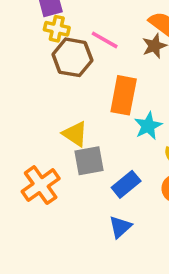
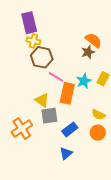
pink line: (105, 40) -> (56, 77), moved
orange rectangle: (124, 95) -> (67, 93), moved
cyan star: (148, 126) -> (84, 81), moved

